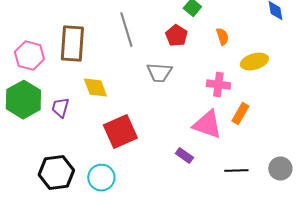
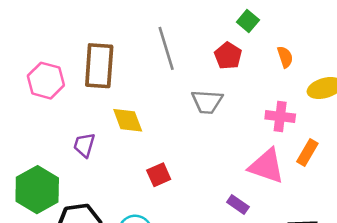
green hexagon: (23, 100) -> (37, 190), moved
red square: (120, 132) -> (159, 175), size x0.6

